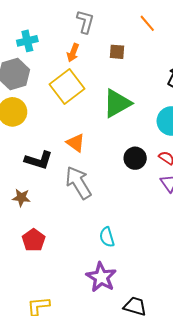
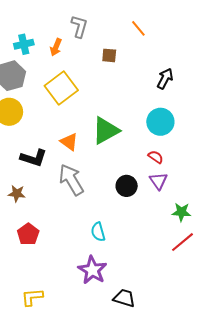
orange arrow: (73, 53) -> (56, 47), moved
green triangle: (117, 103) -> (106, 131), moved
black circle: (135, 158) -> (127, 186), moved

